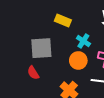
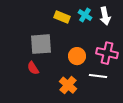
cyan cross: (83, 41) -> (85, 15), moved

